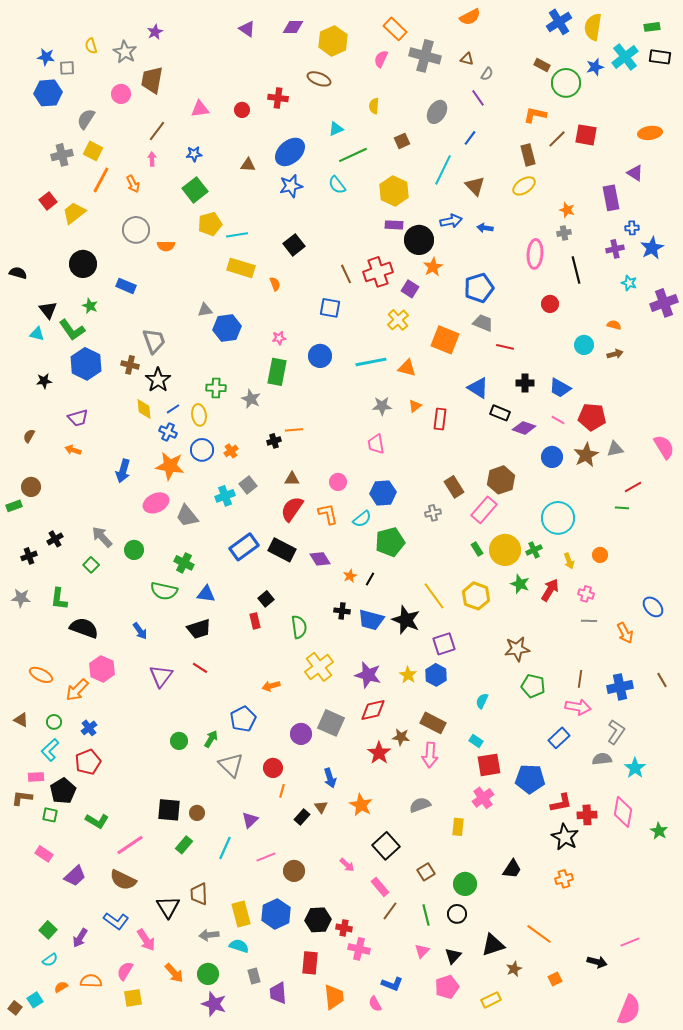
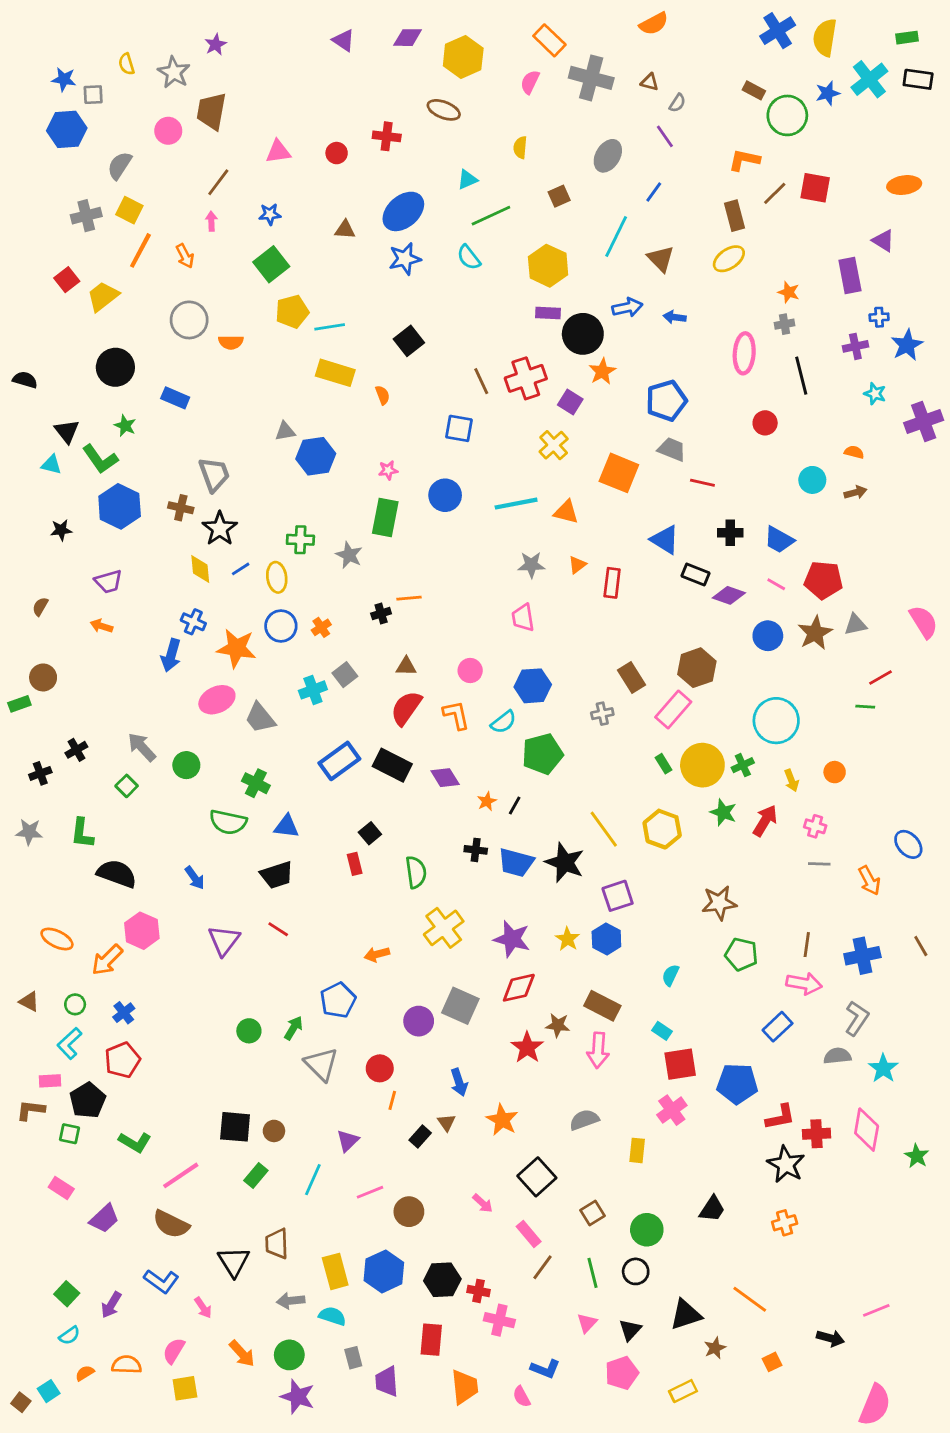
blue cross: (168, 432) -> (193, 622), moved
pink arrow: (146, 940) -> (203, 1308), size x0.7

